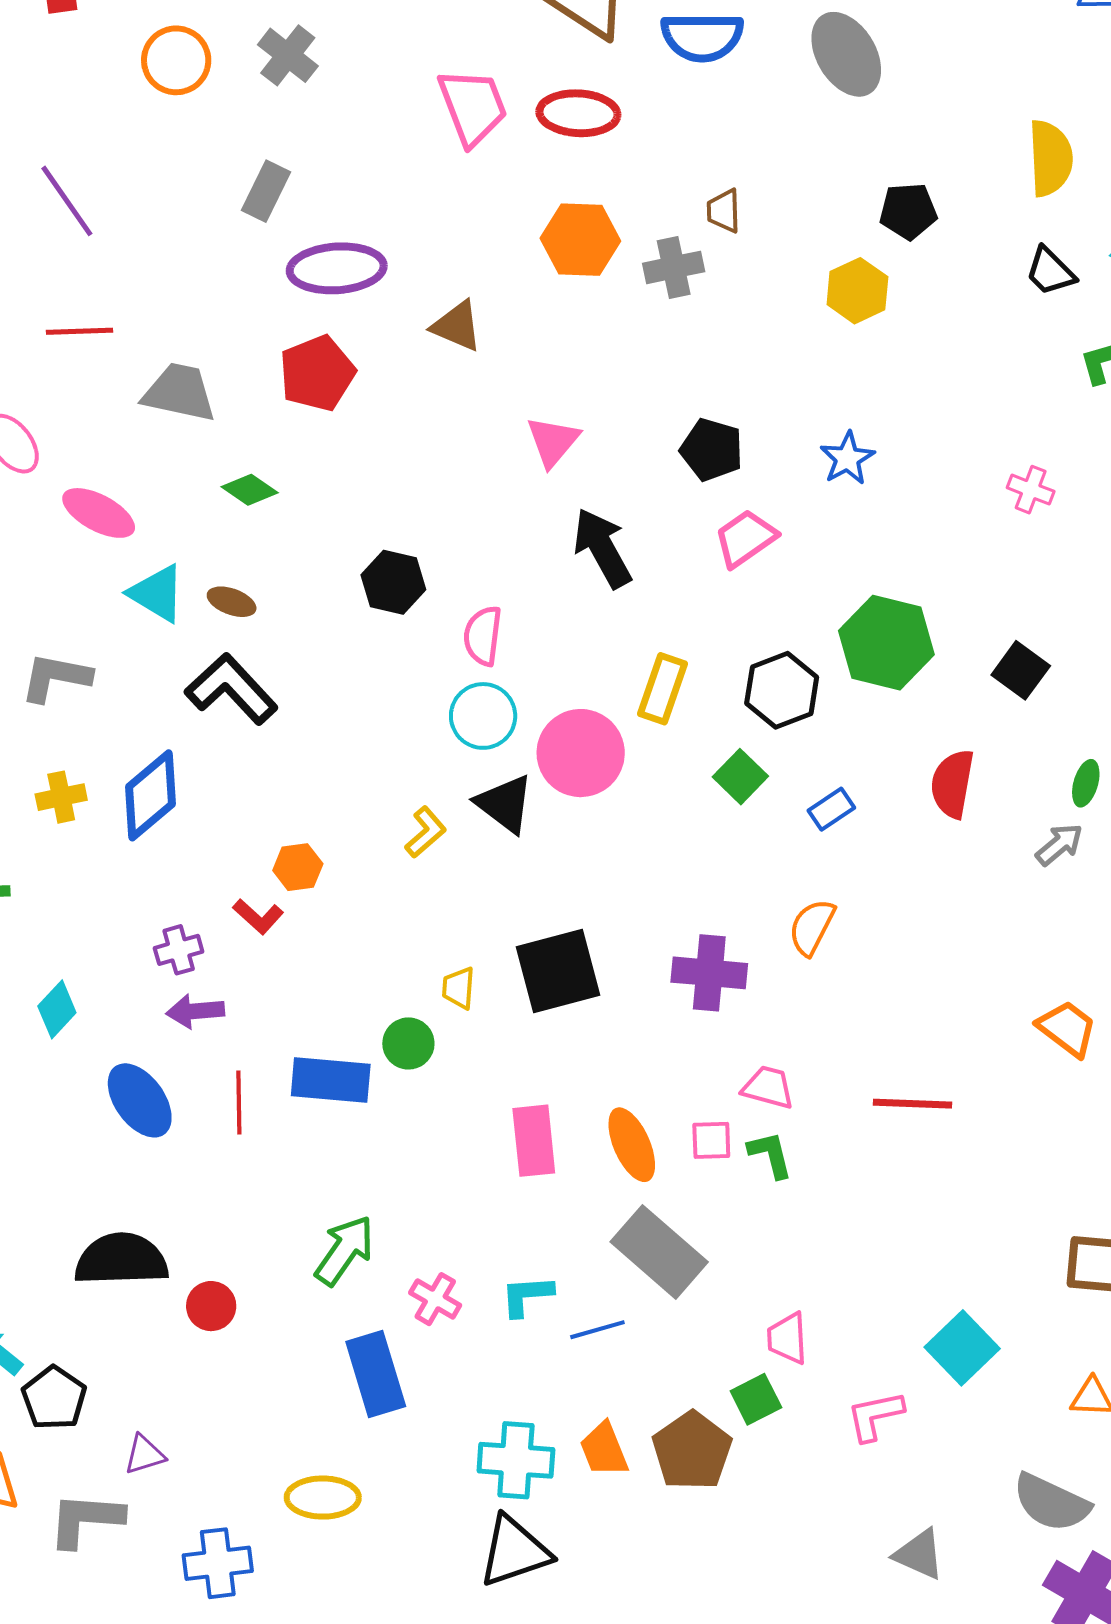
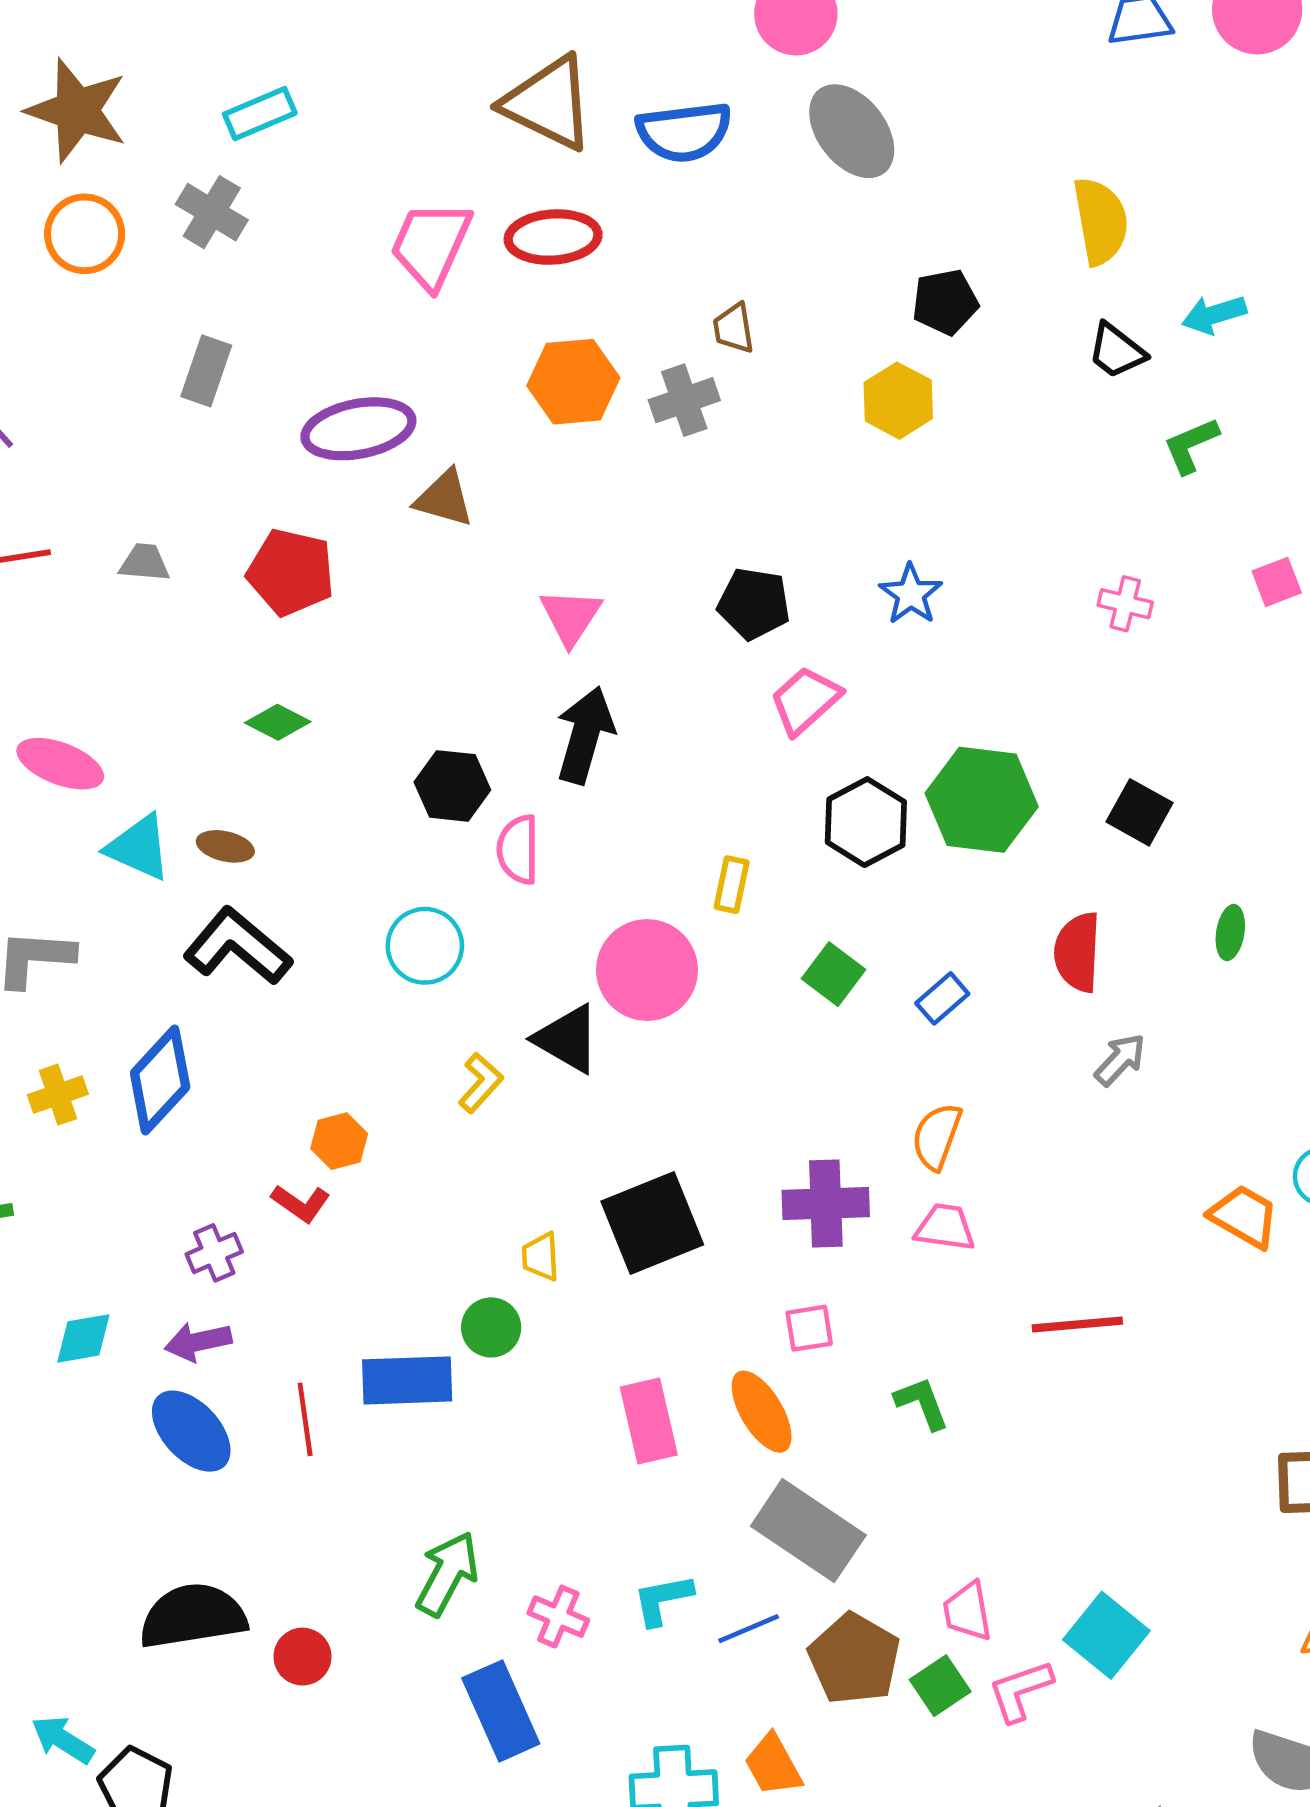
pink trapezoid: (473, 107) -> (431, 245), turned -128
purple ellipse: (337, 268) -> (358, 429), moved
red pentagon: (317, 373) -> (291, 572), turned -30
gray trapezoid: (179, 392) -> (145, 563), moved, size x0.6
green diamond: (250, 490) -> (278, 722), moved
black arrow: (602, 548) -> (585, 735), moved, turned 52
black hexagon: (393, 582) -> (452, 786), moved
yellow rectangle: (662, 689) -> (732, 885), size x0.7
black hexagon: (782, 690) -> (866, 822), moved
cyan circle: (483, 716) -> (425, 946), moved
gray arrow: (1059, 845) -> (1120, 1060), moved
cyan diamond: (57, 1009) -> (83, 1338), turned 44
purple arrow: (195, 1011) -> (198, 1342), moved
pink trapezoid: (768, 1087) -> (945, 1227), moved
pink square: (711, 1140) -> (809, 1328), moved
cyan square: (962, 1348) -> (1106, 1635), moved
pink L-shape: (875, 1416) -> (1020, 1691), moved
brown pentagon: (692, 1451) -> (854, 1659), moved

